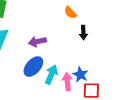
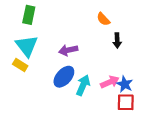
blue star: (80, 75) -> (125, 84), moved
pink arrow: (67, 82) -> (110, 82), moved, turned 72

